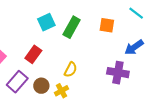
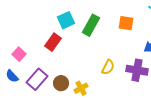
red rectangle: (33, 54) -> (53, 42), moved
yellow semicircle: (71, 70) -> (108, 67), moved

